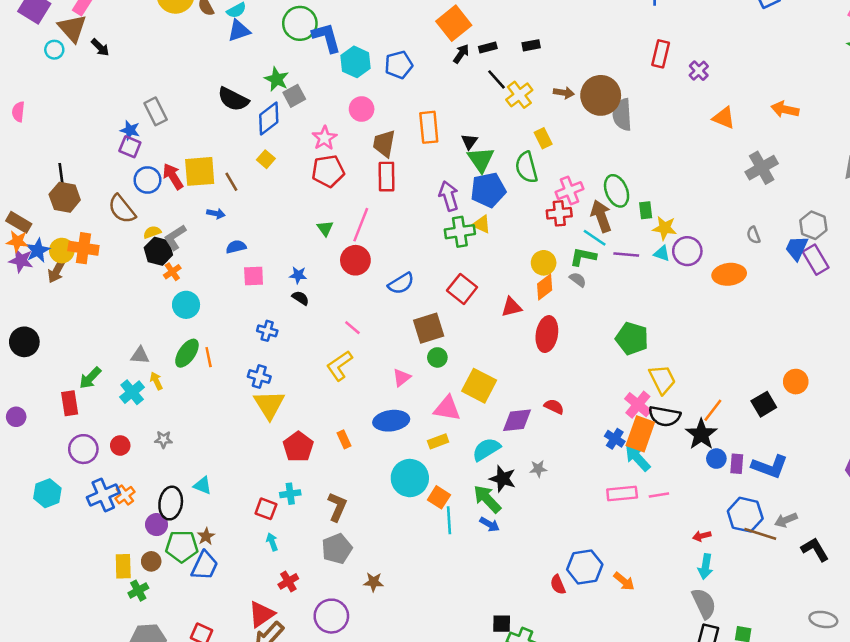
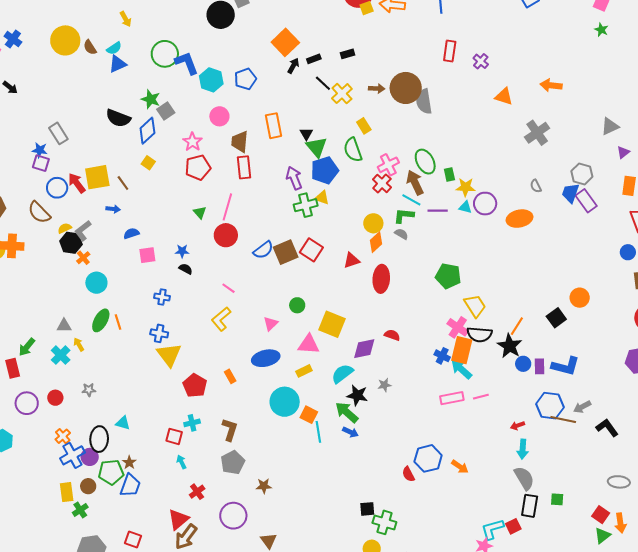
red cross: (559, 213) -> (382, 183), turned -36
brown square: (429, 328) -> (286, 252), moved
blue cross: (103, 495) -> (72, 455), moved

